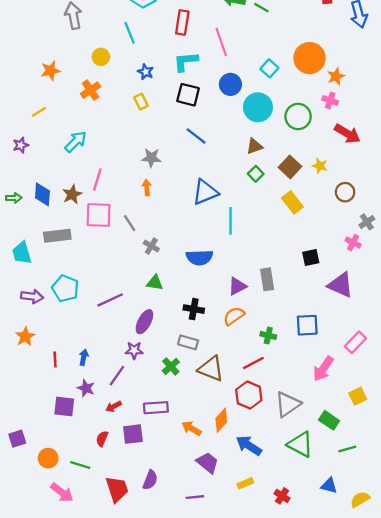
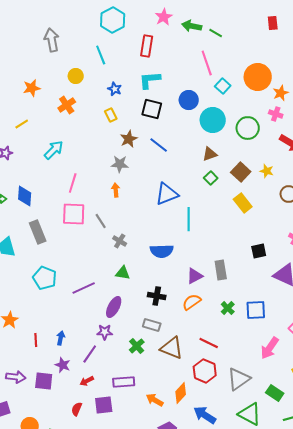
pink line: (221, 42) -> (207, 63), moved
brown star: (72, 194) -> (129, 139), moved
gray rectangle: (57, 236) -> (38, 232), turned 75
purple arrow: (32, 296) -> (16, 377), moved
green cross: (268, 335) -> (228, 308), moved, turned 32
red line: (253, 363) -> (209, 343), turned 54

